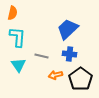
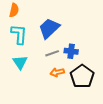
blue trapezoid: (68, 29) -> (49, 28), moved
gray line: (42, 56) -> (52, 53), moved, turned -32

